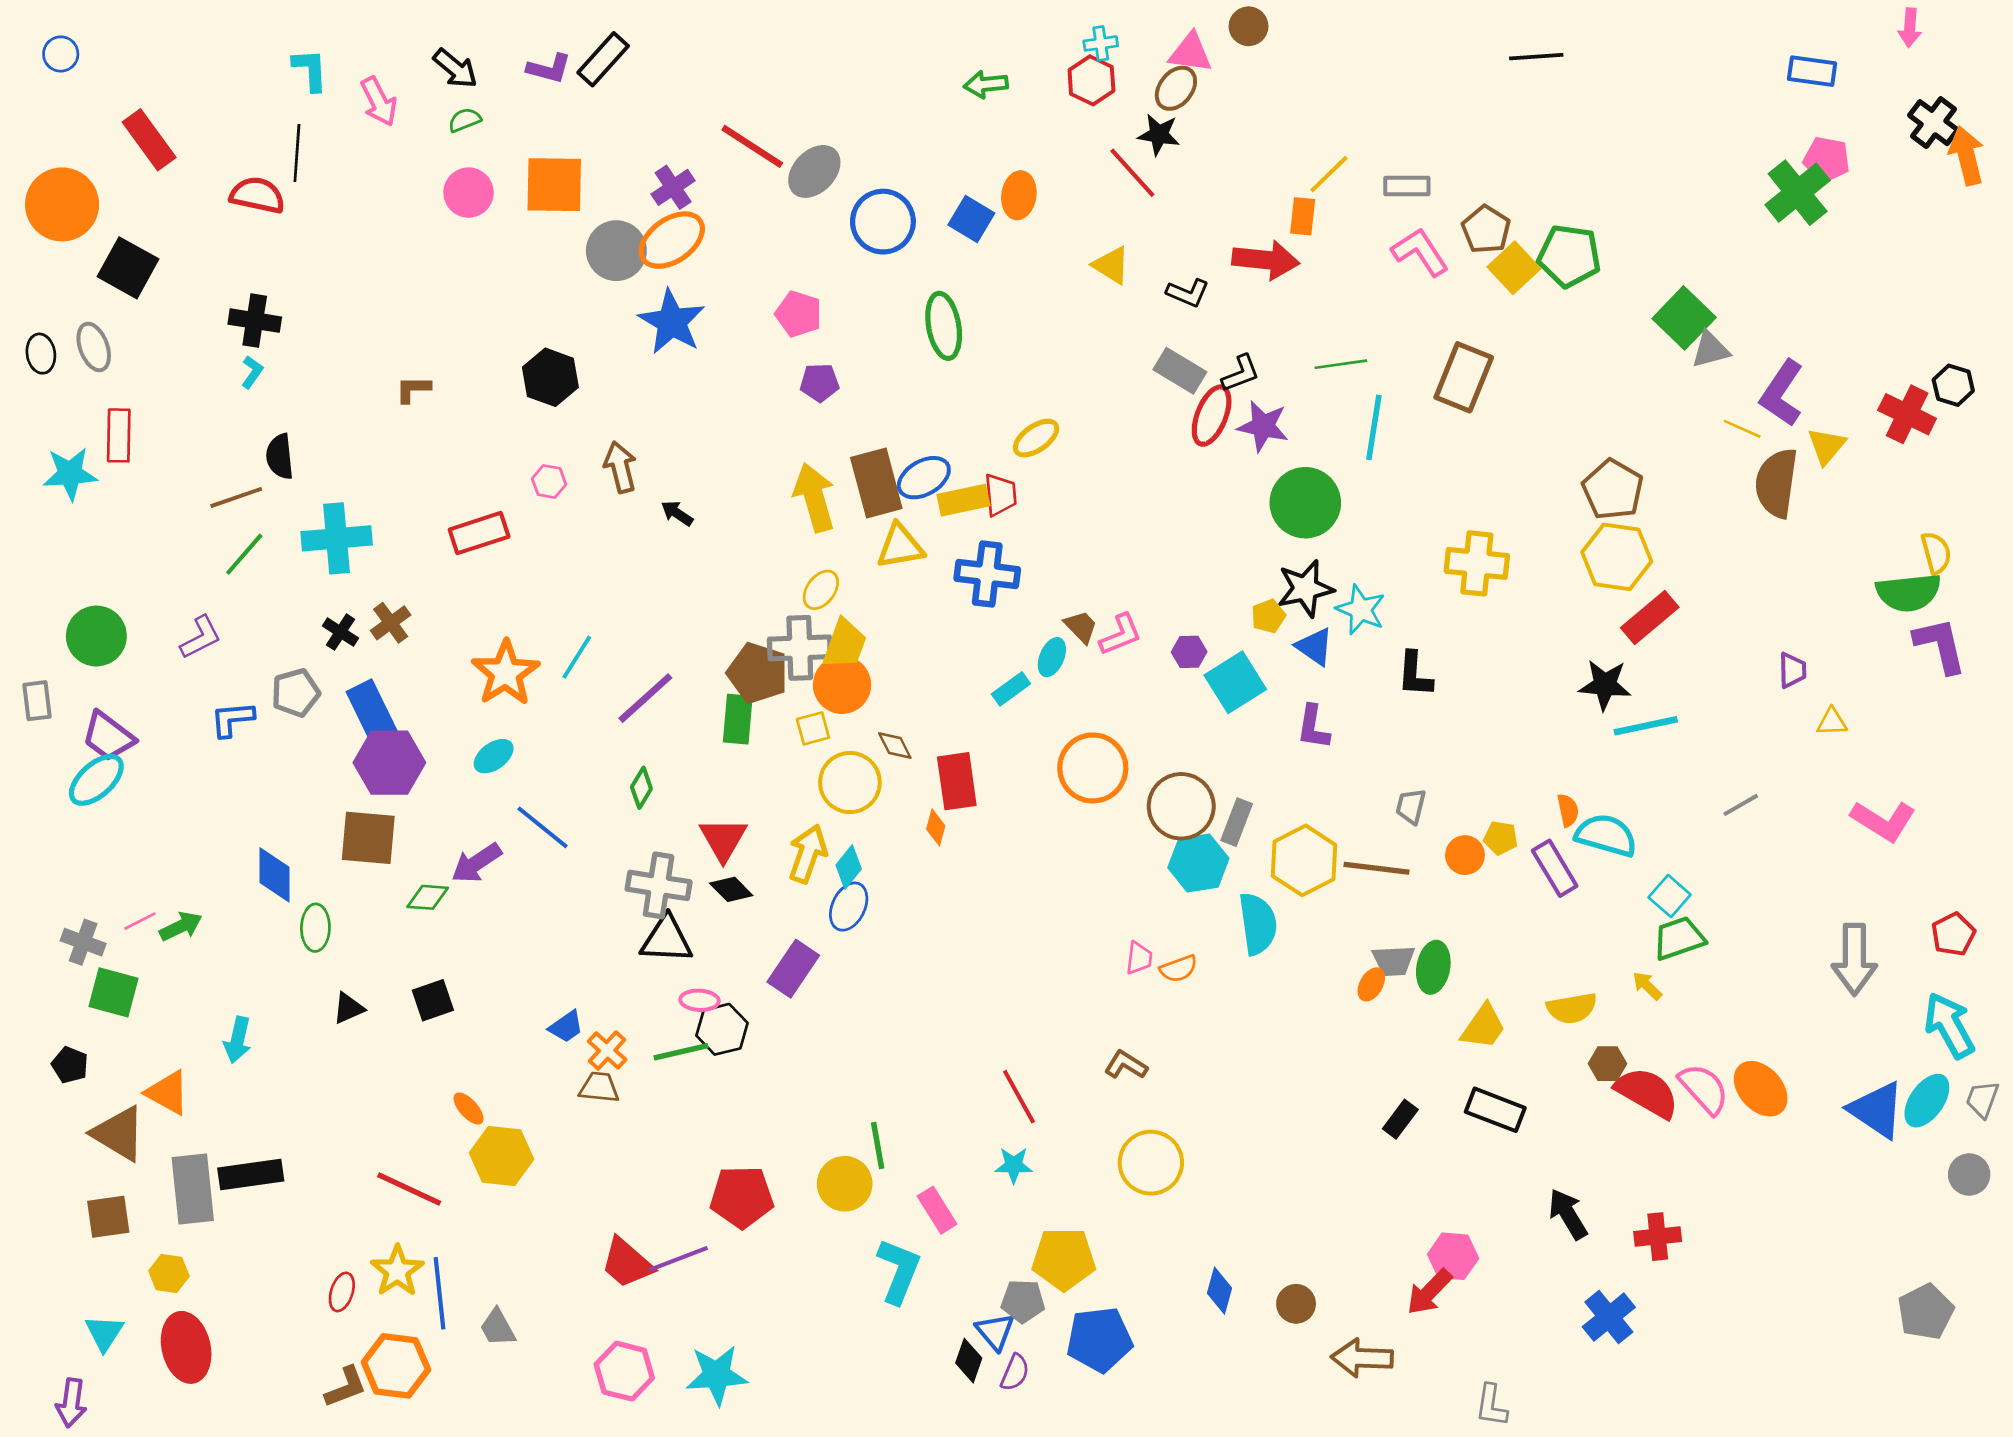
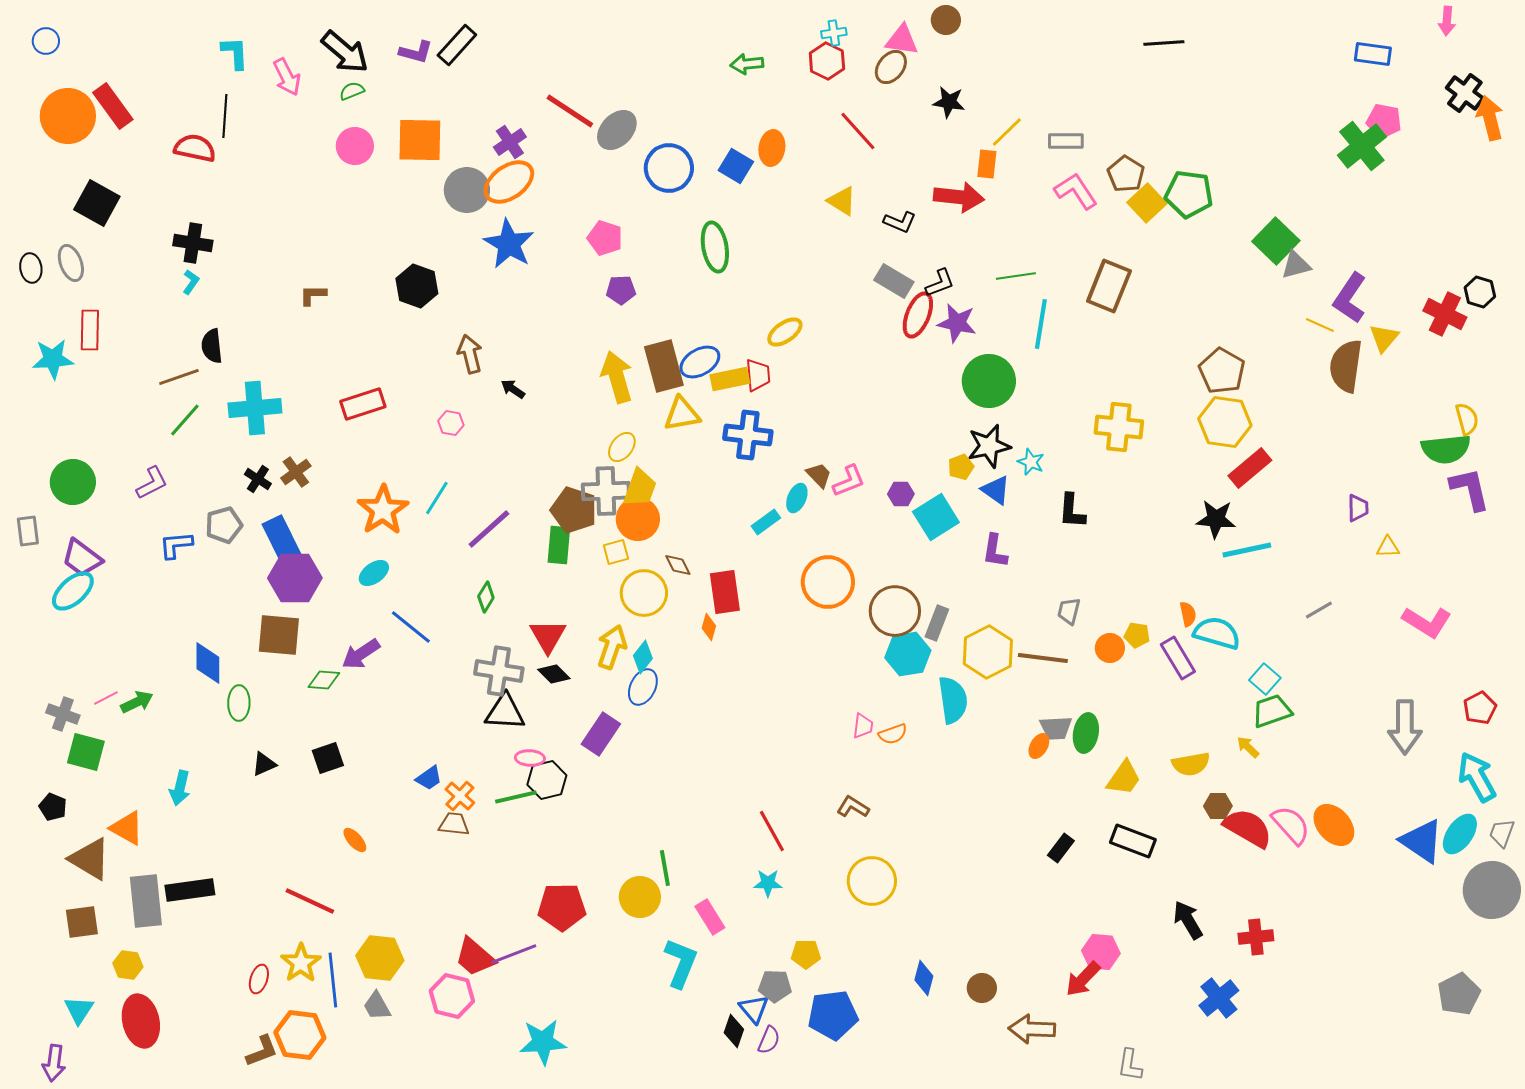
black arrow: (455, 68) -> (345, 52), size x1.4
black star: (1159, 134) -> (949, 102), moved
orange circle: (62, 204) -> (68, 116), moved
pink hexagon: (549, 482) -> (451, 423), moved
cyan star: (1361, 610) -> (1031, 462), size x0.7
yellow hexagon: (502, 1156) -> (380, 958), moved
gray circle: (1969, 1174) -> (1492, 890), size x1.8
yellow pentagon: (1064, 1259) -> (806, 954), size x0.6
pink hexagon: (624, 1371) -> (452, 996), moved

